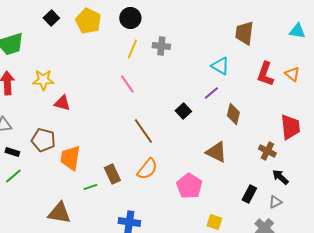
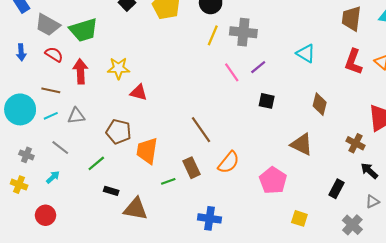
brown trapezoid: (244, 33) -> (351, 18), moved
gray cross: (161, 46) -> (243, 32), size x1.4
pink line: (127, 84) -> (232, 72), moved
purple line: (211, 93) -> (258, 67), moved
black square: (183, 111) -> (267, 101), turned -35
brown line: (143, 131) -> (201, 130), moved
black rectangle: (12, 152) -> (111, 191), moved
green line: (13, 176) -> (96, 163), moved
gray triangle: (275, 202) -> (372, 201), moved

